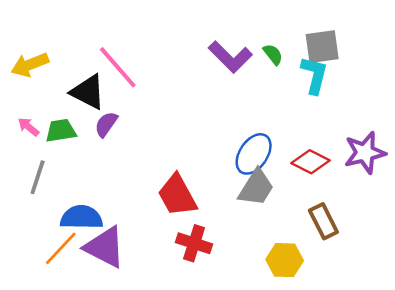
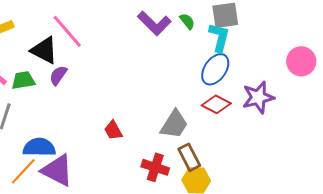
blue ellipse: (254, 154) -> (215, 69), moved
red trapezoid: (177, 195) -> (113, 130), size x0.6
brown rectangle: (323, 221) -> (189, 157), moved
red cross: (194, 243) -> (155, 167), moved

